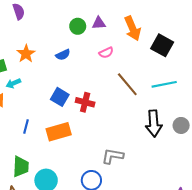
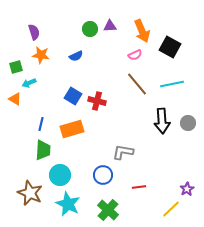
purple semicircle: (19, 12) -> (34, 32), moved
pink semicircle: (106, 53) -> (135, 55), moved
orange star: (26, 54) -> (41, 55), turned -30
green trapezoid: (21, 167) -> (43, 150), moved

